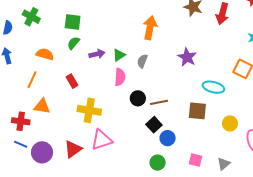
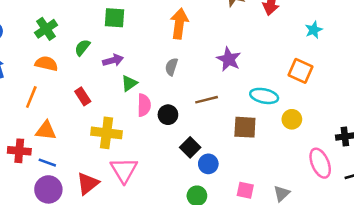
green cross: (31, 17) -> (46, 29), moved, turned 30
green square: (73, 22) -> (114, 18), moved
green triangle: (119, 55) -> (129, 83), moved
pink semicircle: (120, 77) -> (144, 105), moved
brown line: (159, 102) -> (207, 100), moved
yellow circle: (230, 123) -> (292, 119), moved
pink triangle: (102, 140) -> (124, 170), turned -40
blue line: (21, 144) -> (47, 163), moved

